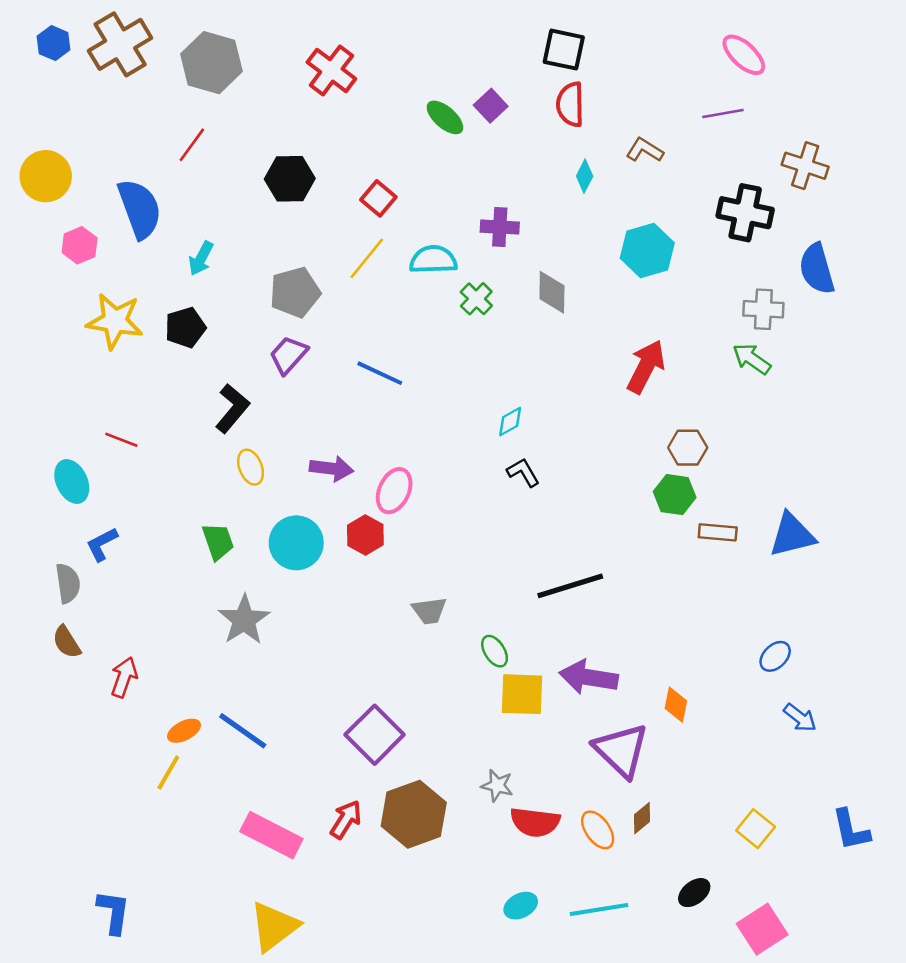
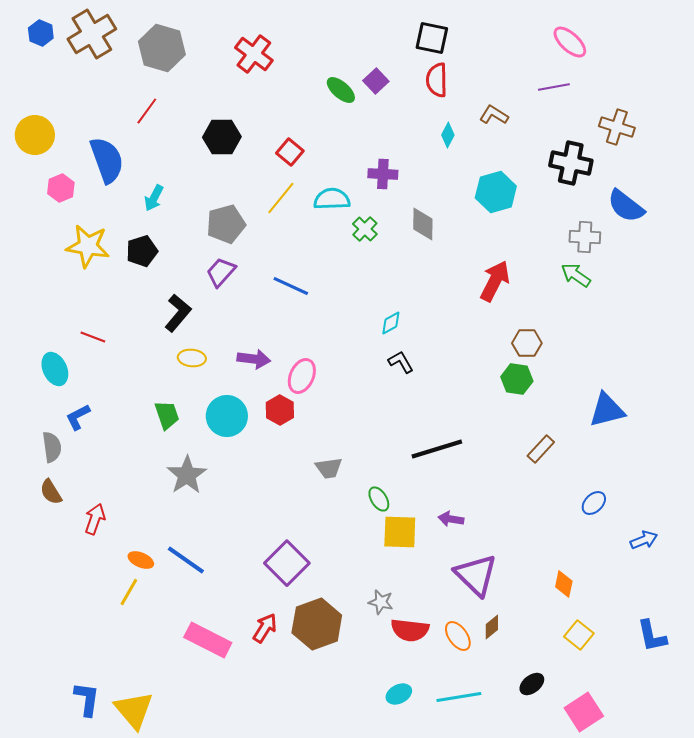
blue semicircle: (817, 269) -> (626, 206), turned -36
yellow ellipse: (251, 467) -> (192, 358), turned -64
brown rectangle: (718, 532) -> (541, 449), moved, turned -52
purple arrow: (589, 677) -> (451, 519), size x0.6
orange diamond: (676, 705) -> (564, 584), moved
blue arrow: (800, 718) -> (644, 540), moved, turned -60
orange ellipse: (184, 731) -> (141, 560), turned 50
yellow triangle: (274, 926) -> (134, 710), moved, turned -33

